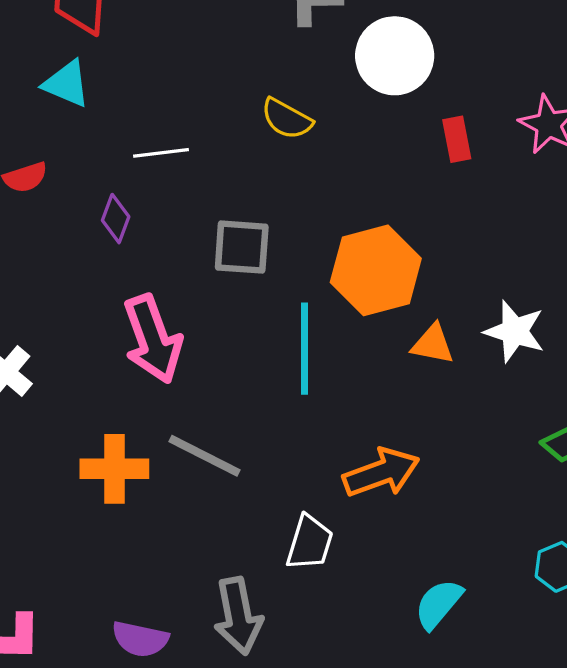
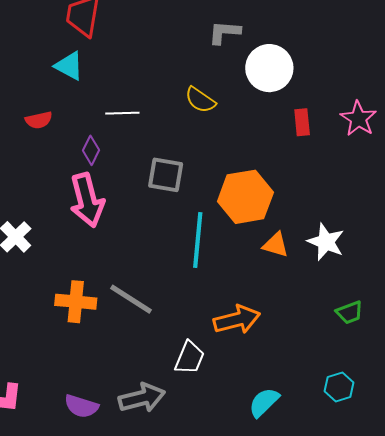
pink arrow: (153, 339) -> (87, 200), moved
gray arrow: (238, 616) -> (142, 398), turned -99

